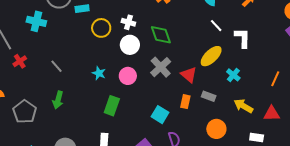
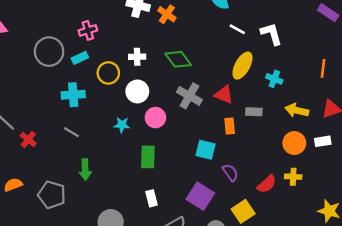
cyan cross: (36, 21) -> (73, 95), moved
white circle: (130, 45) -> (137, 91), moved
orange circle: (216, 129) -> (294, 143), moved

